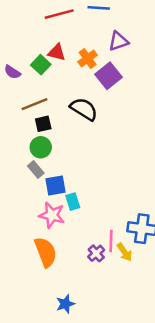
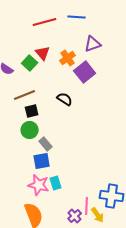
red triangle: (57, 52) -> (43, 53), turned 35
black semicircle: (84, 109) -> (65, 99), size x0.7
gray rectangle: (36, 169) -> (46, 144), moved
cyan rectangle: (73, 202) -> (56, 183), moved

